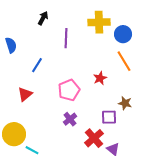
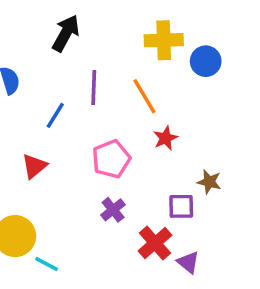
black arrow: (43, 18) -> (66, 33), size x1.5
purple line: (66, 38) -> (94, 87), moved
orange line: (124, 61) -> (144, 96), moved

